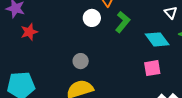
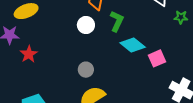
cyan diamond: (157, 39) -> (133, 45), moved

